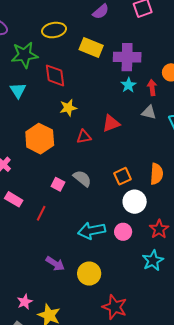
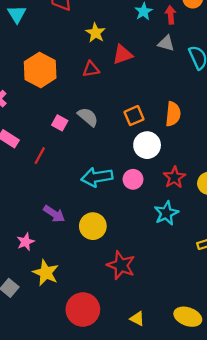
yellow star: (68, 108) -> (95, 33), moved, turned -30
pink star: (25, 302) -> (26, 242), moved

